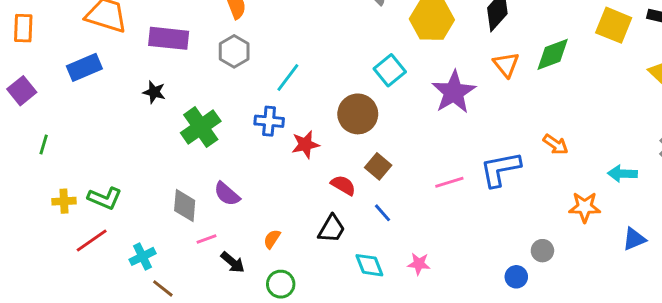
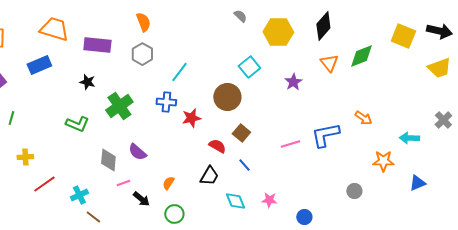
purple star: (454, 92) -> (293, 82), size x0.6
green L-shape: (105, 198) -> (77, 124), moved
blue circle: (516, 277) -> (304, 217), moved

